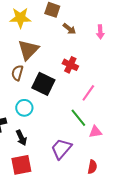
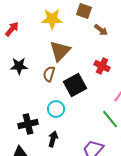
black square: (43, 84) -> (75, 85), turned 35
black arrow: (21, 138) -> (53, 139), turned -140

